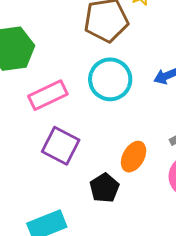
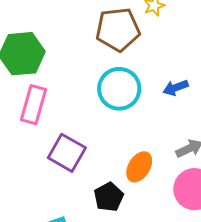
pink rectangle: (48, 95) -> (34, 105), moved, turned -51

